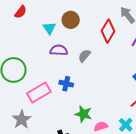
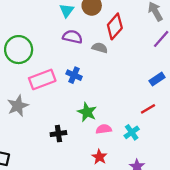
red diamond: (108, 31) -> (115, 26), moved
gray semicircle: (84, 56) -> (100, 48), turned 56

